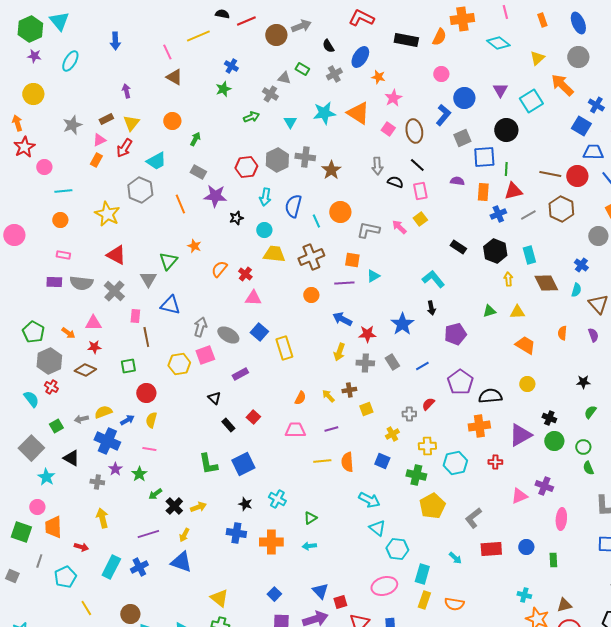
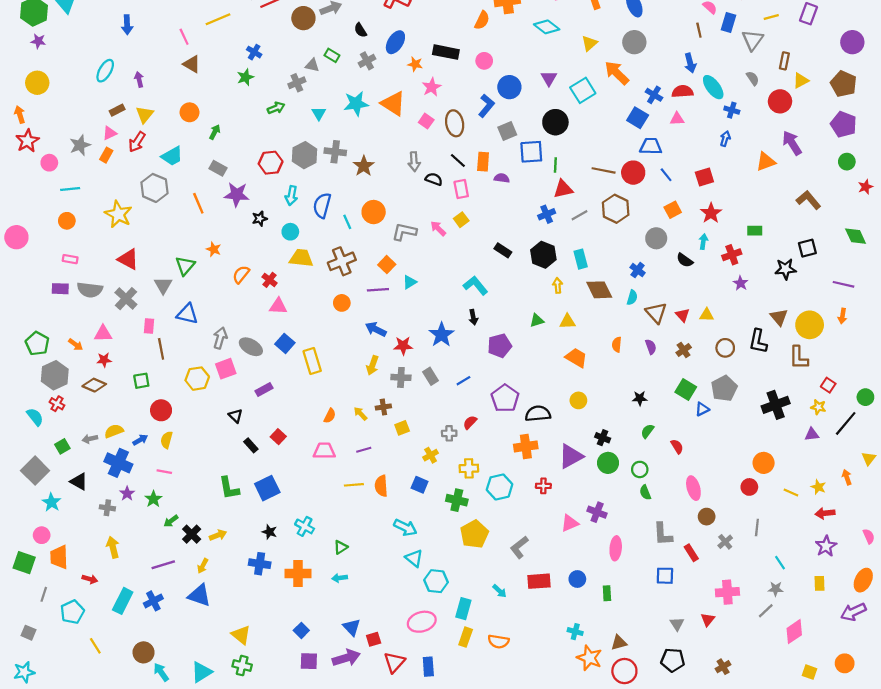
black rectangle: (406, 40) -> (446, 52), moved
cyan ellipse: (70, 61) -> (105, 71), moved
gray cross: (270, 94) -> (297, 83), turned 35
gray star: (72, 125) -> (80, 145), moved
orange rectangle: (483, 192) -> (483, 162), moved
orange square: (352, 260) -> (387, 265), turned 35
gray square: (12, 576) -> (28, 633), moved

